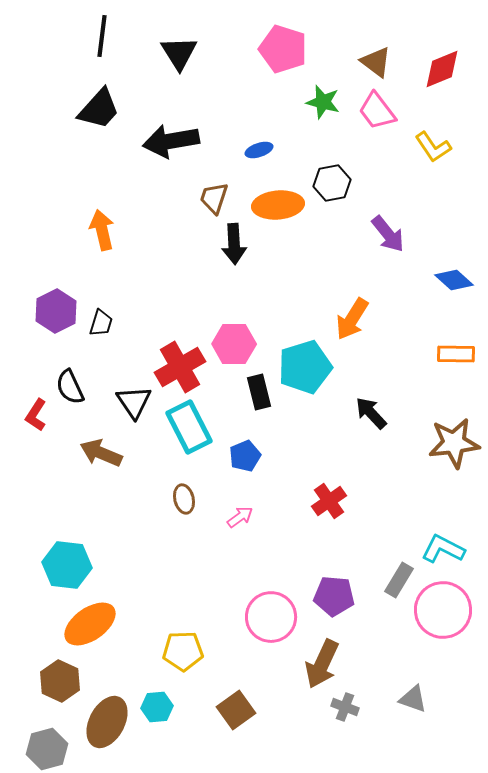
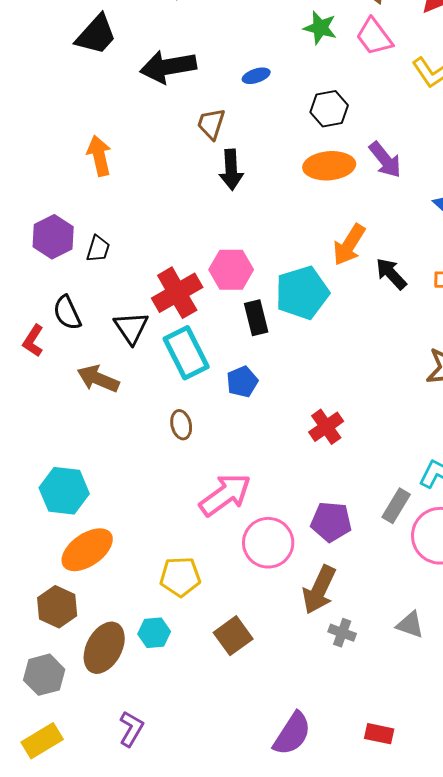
orange ellipse: (278, 205) -> (329, 166), moved
black arrow: (371, 413) -> (391, 274), moved
pink arrow: (240, 517) -> (225, 495), moved, size x2.0

